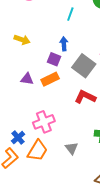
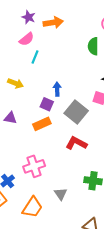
cyan line: (70, 14) -> (35, 57), moved
purple triangle: (27, 79) -> (10, 118), moved
orange trapezoid: (37, 151) -> (32, 207), moved

